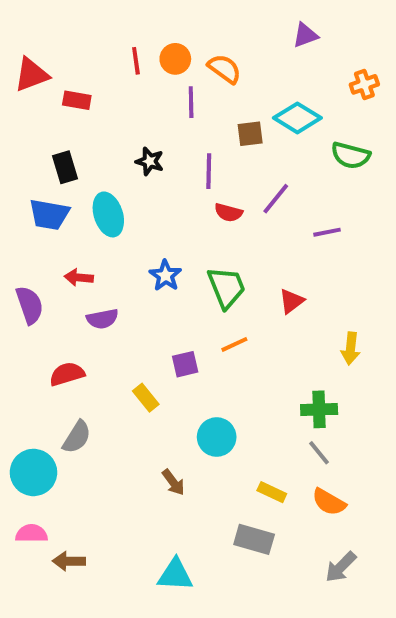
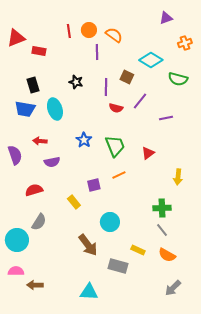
purple triangle: (305, 35) -> (166, 18), moved
brown square: (250, 134) -> (127, 77), moved, turned 32
brown arrow: (173, 482) -> (88, 245), size x1.6
gray rectangle: (254, 539) -> (118, 266), moved

